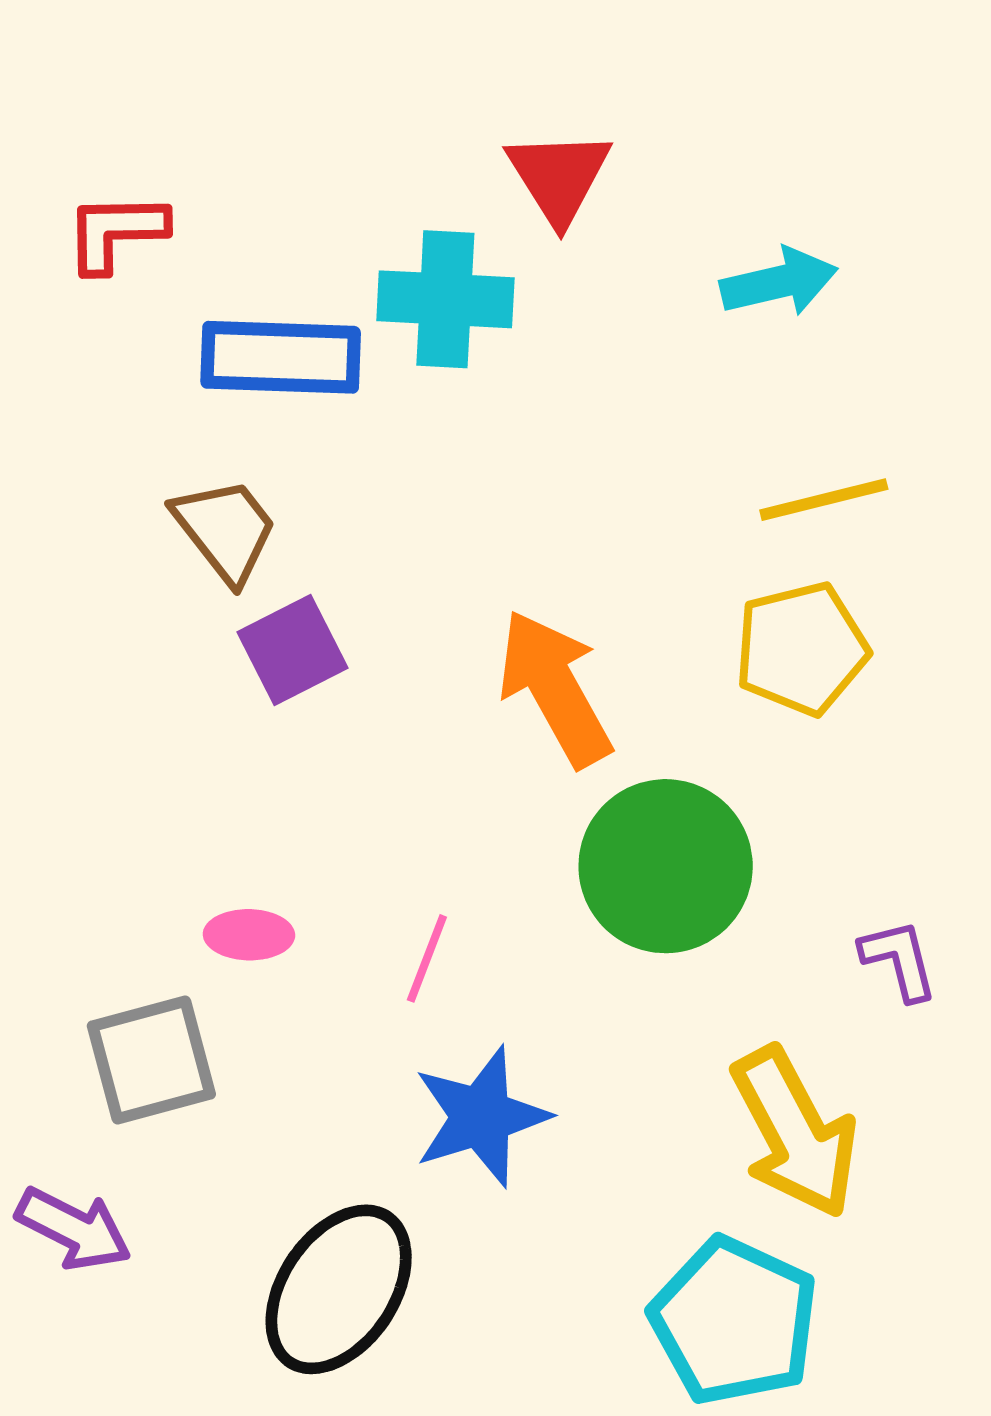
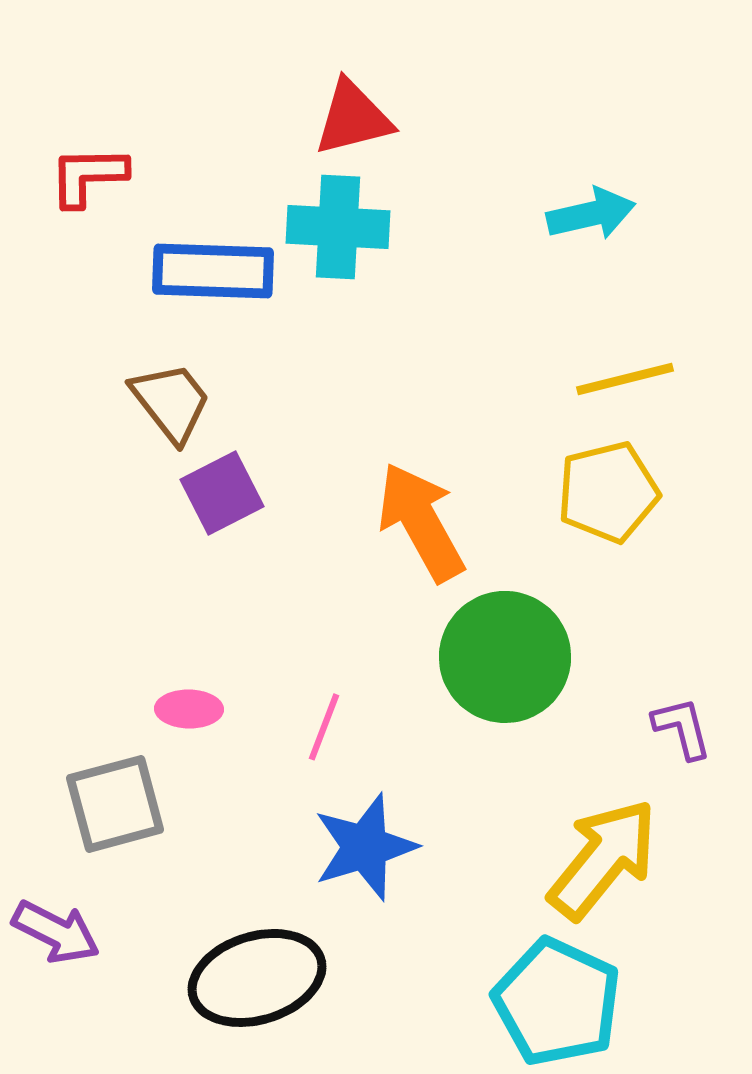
red triangle: (559, 177) -> (353, 118), moved, turned 48
yellow arrow: (795, 1133) -> (603, 859), turned -113
black ellipse: (339, 1289) -> (257, 978), turned 39

